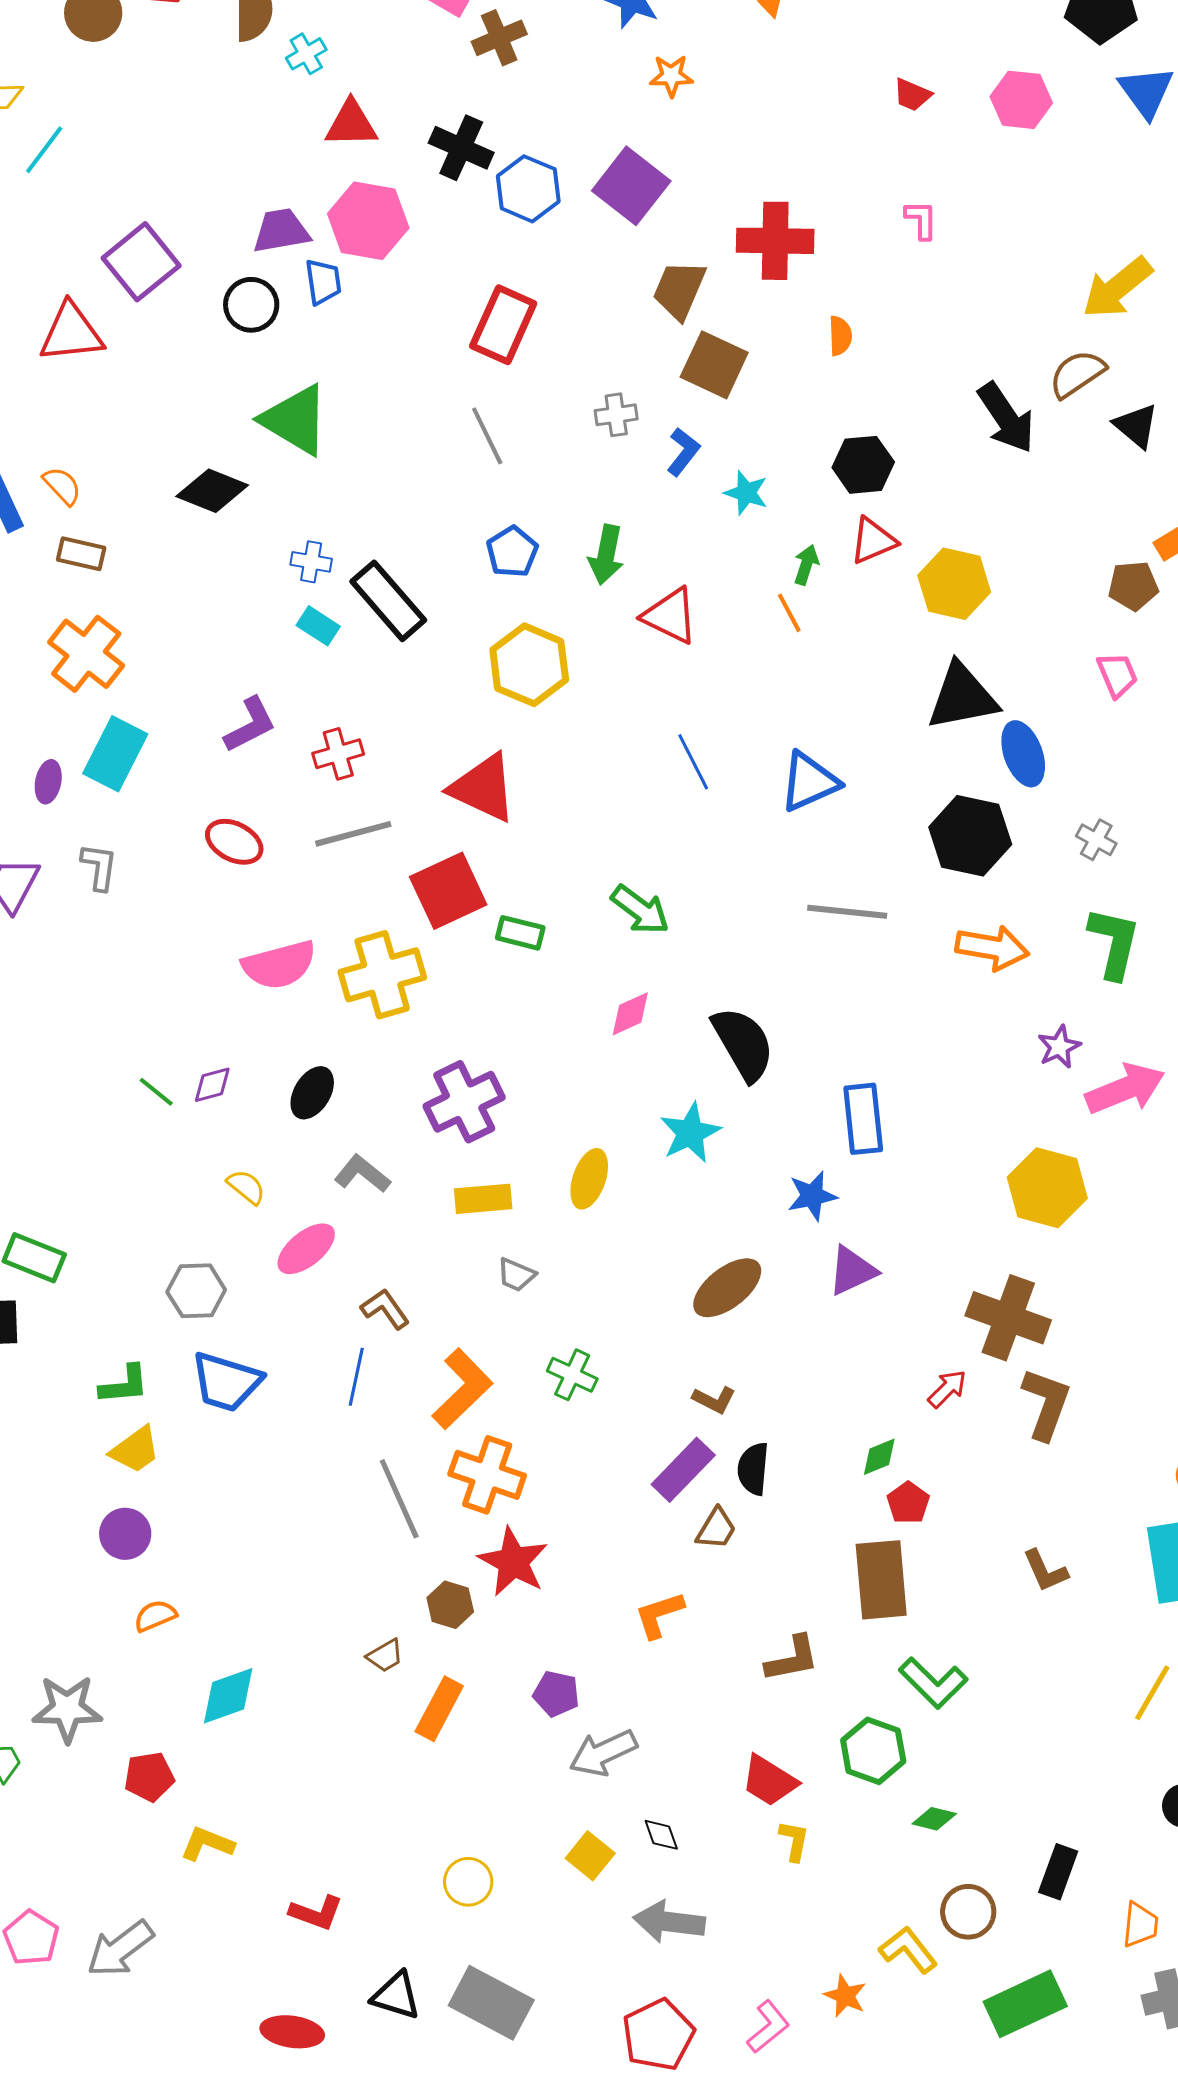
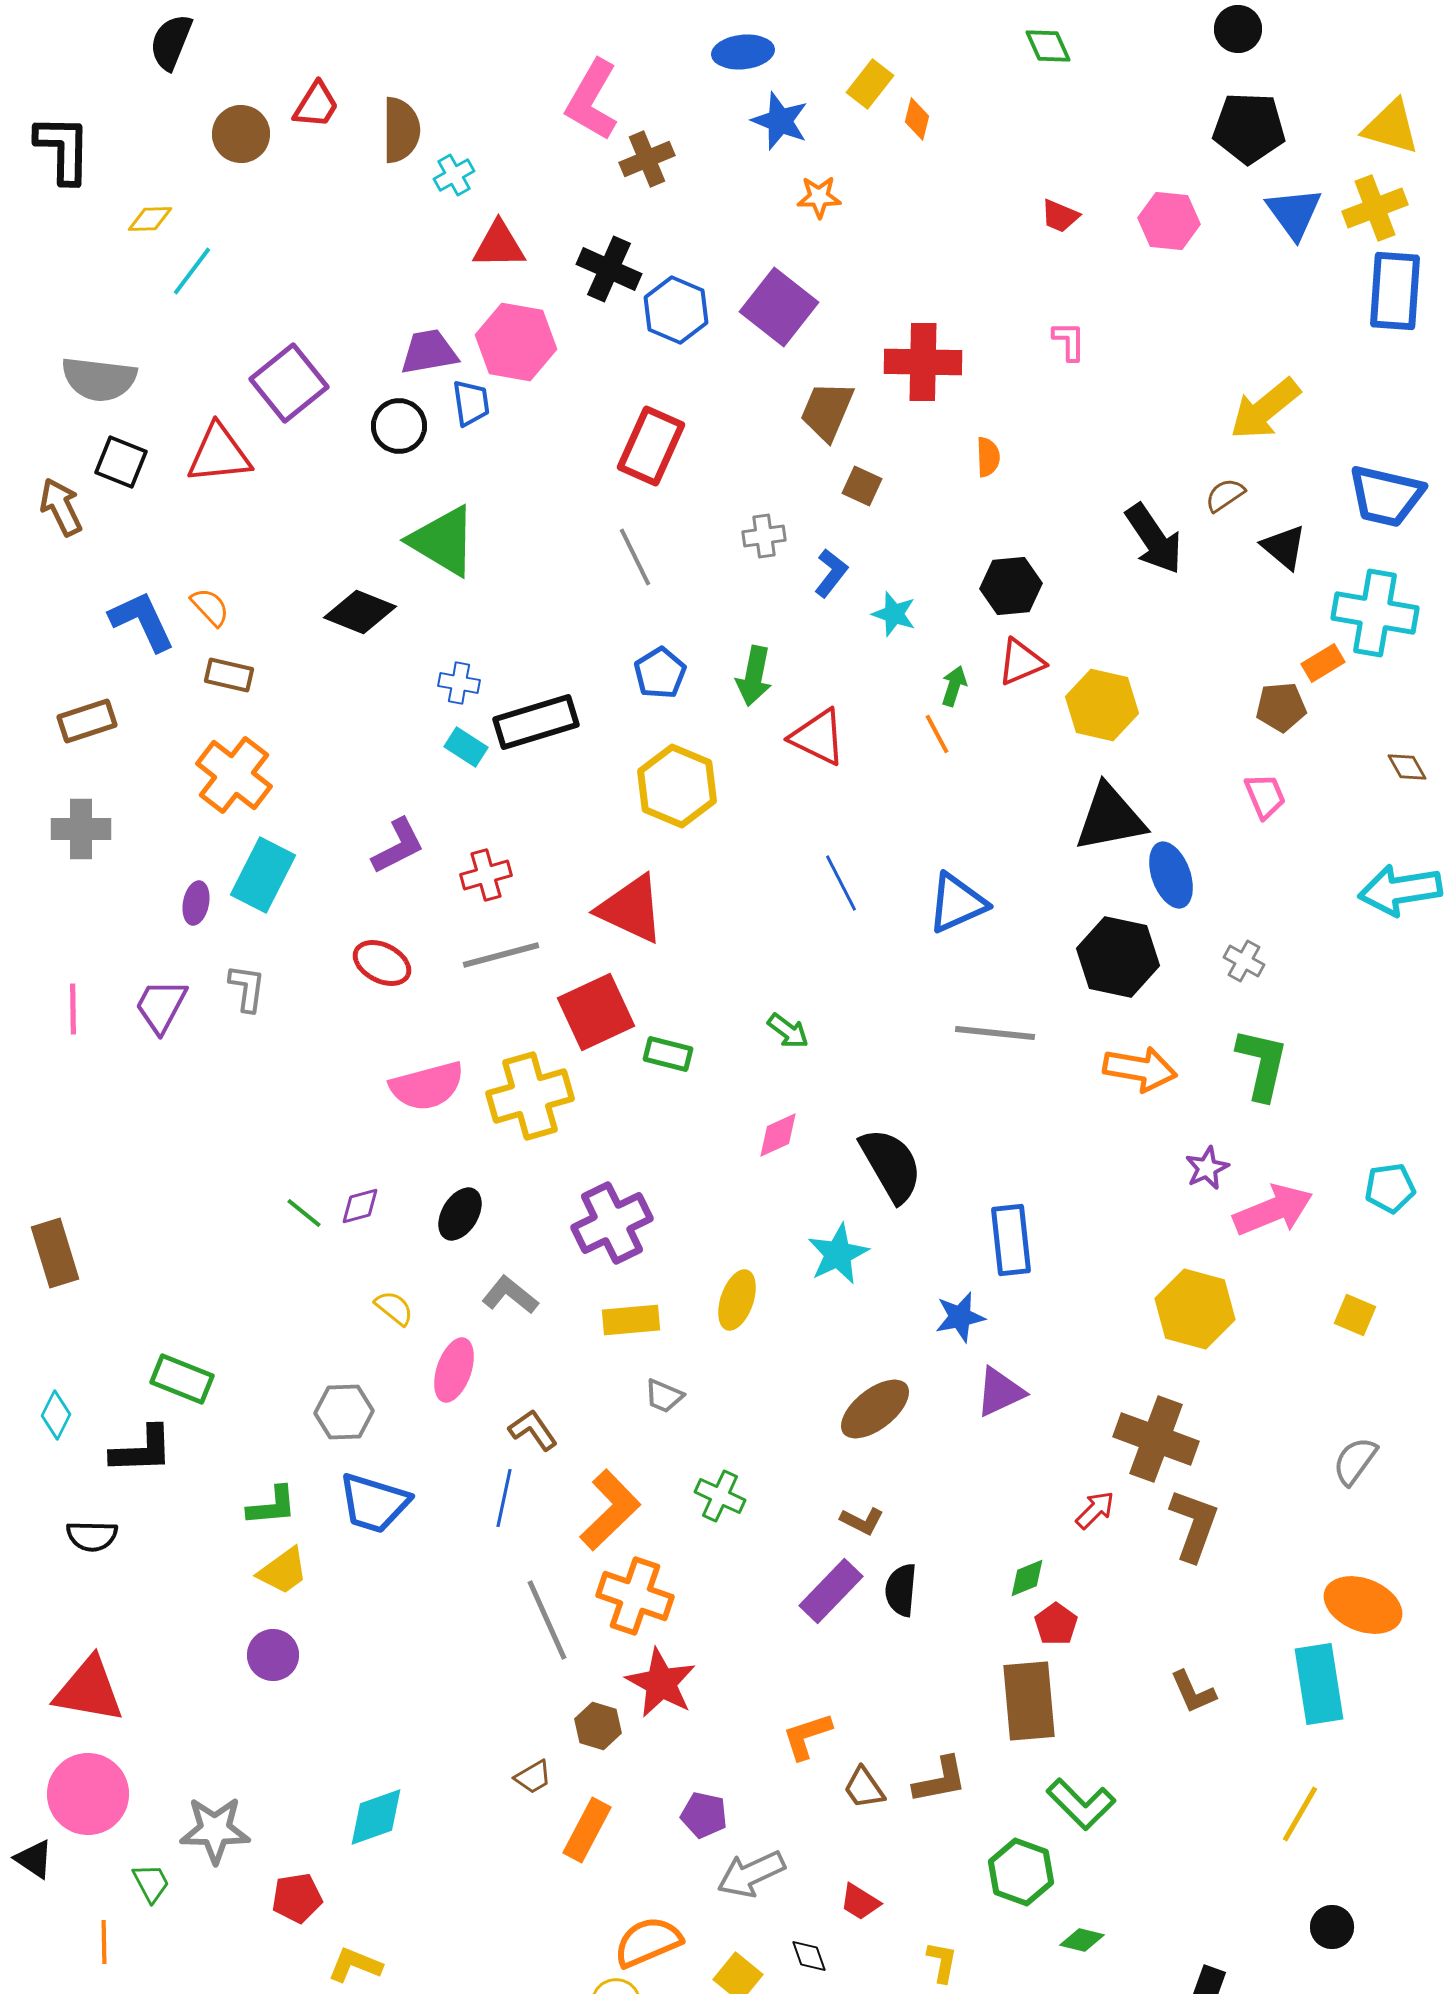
brown square: (714, 365) -> (862, 486), size x0.6
brown semicircle: (1077, 374) -> (1225, 495), size x0.7
black rectangle: (388, 601) -> (536, 722), turned -66
green arrow: (640, 910) -> (788, 1031), size x0.7
pink ellipse: (306, 1249) -> (454, 1370), turned -32
brown trapezoid: (716, 1529) -> (864, 1788), moved, turned 114
orange semicircle: (155, 1616) -> (648, 1942), moved, size x1.6
red trapezoid: (769, 1781) -> (860, 1902), moved, size x0.7

